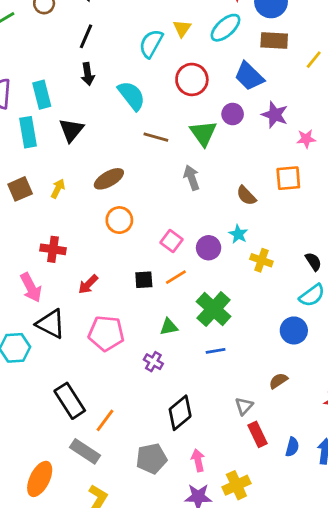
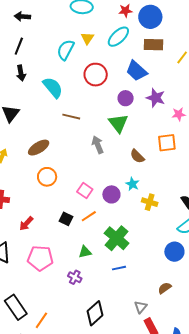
green triangle: (203, 133) -> (118, 123), moved
black square: (144, 280) -> (66, 219), turned 32

